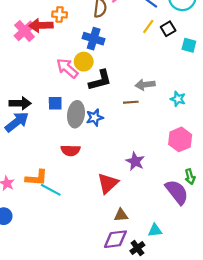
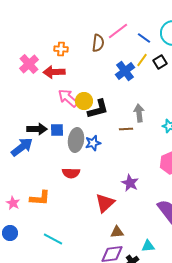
red arrow: (41, 25) -> (54, 72), moved
blue cross: (94, 39) -> (125, 71), moved, turned 36
yellow circle: (84, 62) -> (84, 101), moved
gray arrow: (145, 85) -> (139, 113), turned 90
black arrow: (20, 103) -> (37, 129), moved
cyan line: (51, 190) -> (53, 239), moved

